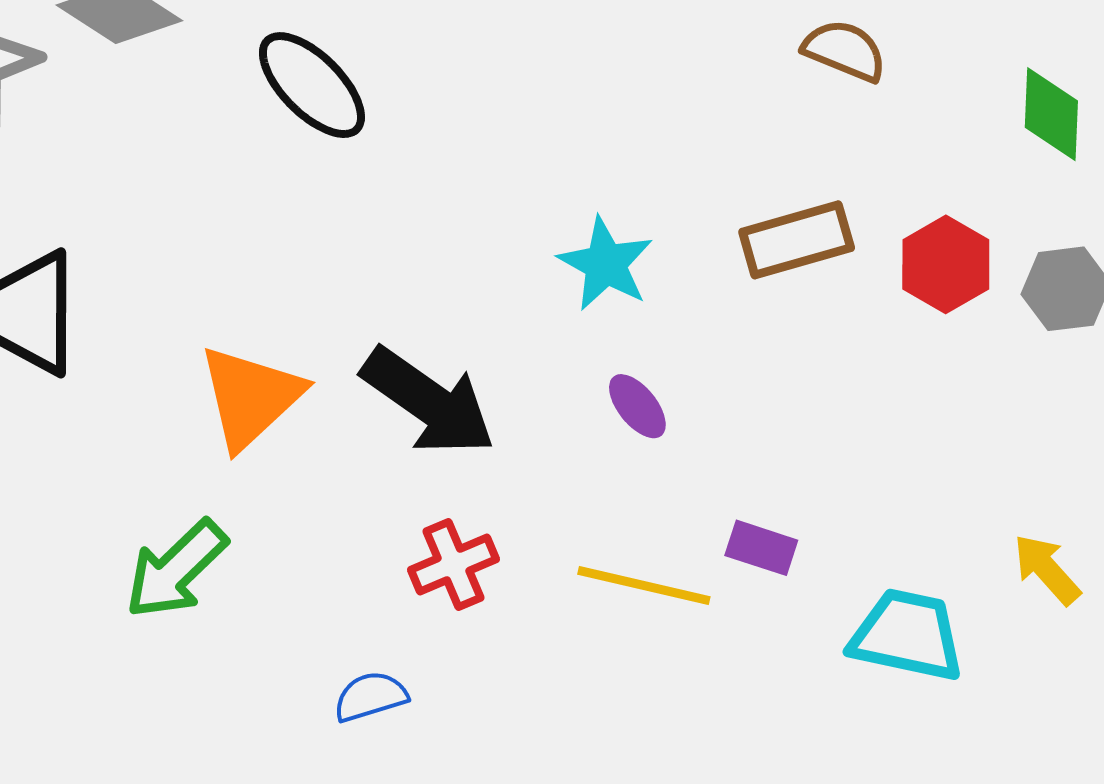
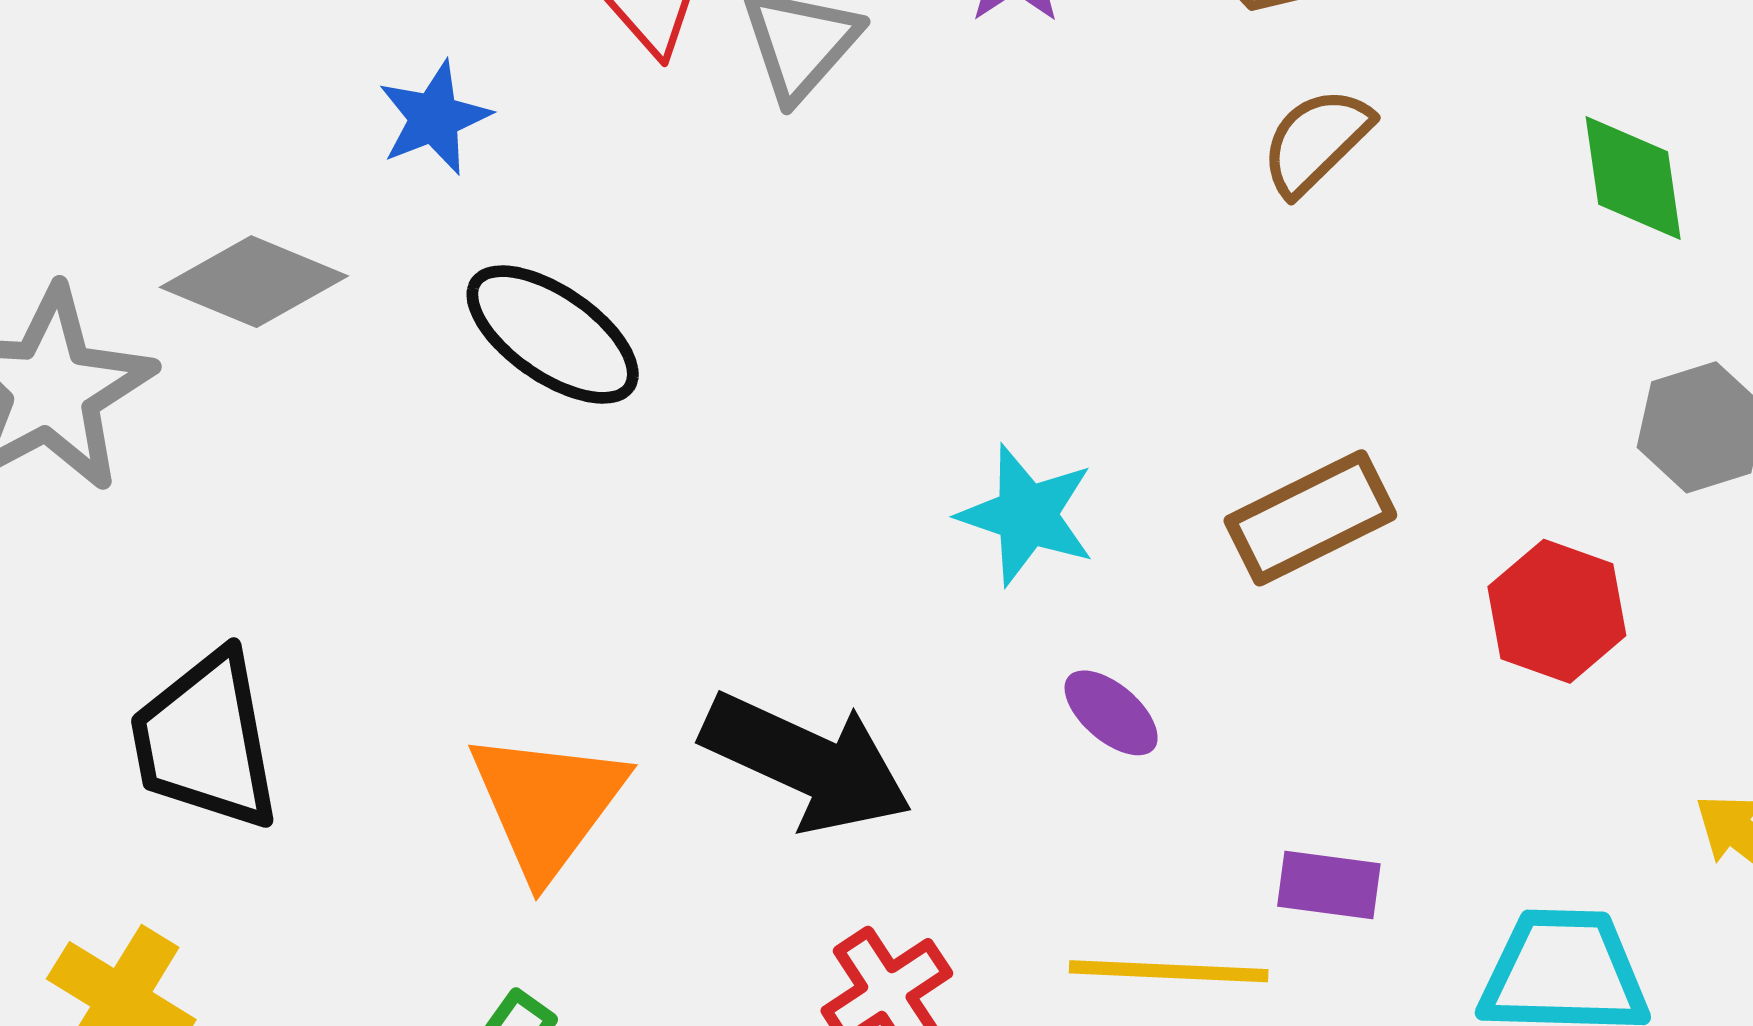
brown semicircle: (845, 51) -> (1316, 141), turned -56
brown rectangle: (797, 240) -> (1310, 518), moved
red hexagon: (946, 264) -> (1557, 611), moved

